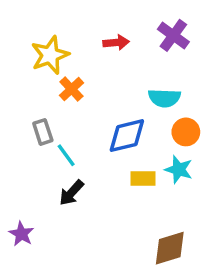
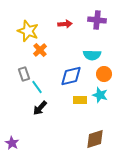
purple cross: (173, 35) -> (97, 20), turned -30
yellow star: (50, 55) -> (28, 31), turned -30
purple star: (21, 234) -> (12, 143), moved

